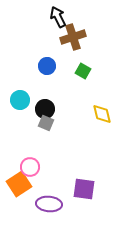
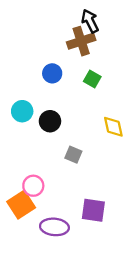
black arrow: (58, 17) -> (90, 21), moved
gray square: (46, 123) -> (73, 155), moved

